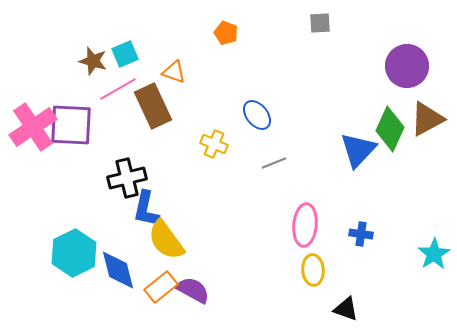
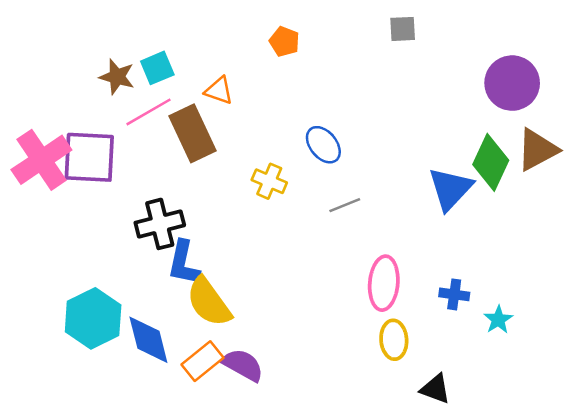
cyan star: (434, 254) -> (498, 320), moved, size x0.7

